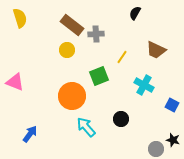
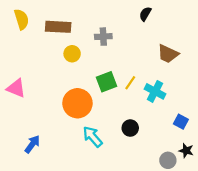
brown rectangle: (72, 25) -> (58, 27), moved, turned -35
yellow line: (122, 57) -> (130, 83), moved
blue square: (172, 105) -> (181, 122), moved

